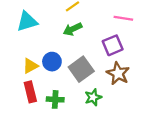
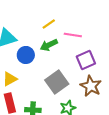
pink line: (123, 18) -> (73, 35), moved
blue circle: (52, 62) -> (26, 55), moved

